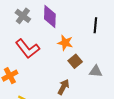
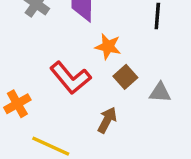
red L-shape: (27, 49) -> (70, 78), moved

